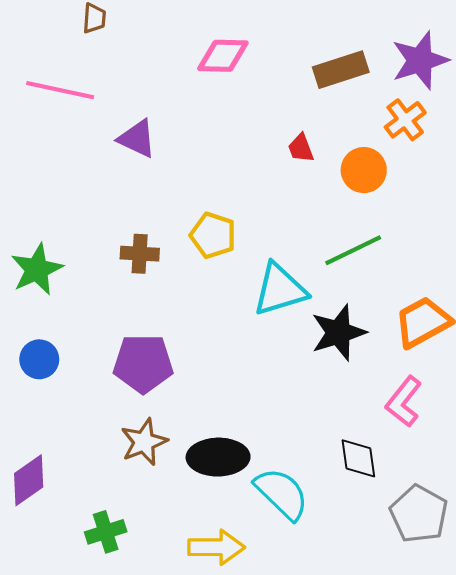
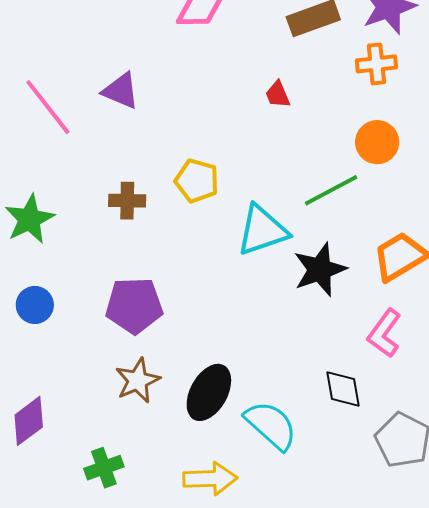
pink line: (60, 90) -> (48, 107), moved, turned 42
orange cross: (405, 120) -> (376, 64), turned 33
orange circle: (364, 170) -> (377, 142), moved
black ellipse: (218, 457) -> (209, 392), turned -58

